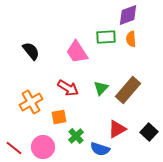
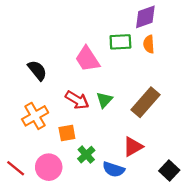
black semicircle: (31, 51) -> (37, 70), moved
green triangle: (101, 88) -> (104, 100), moved
black square: (149, 132) -> (169, 171), moved

